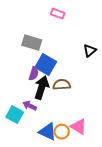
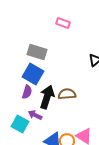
blue square: (46, 65) -> (33, 74), moved
purple semicircle: (34, 74) -> (27, 92), moved

